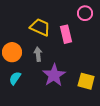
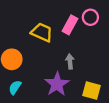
pink rectangle: (66, 34) -> (70, 25), moved, turned 42
gray arrow: (38, 54) -> (70, 61), moved

